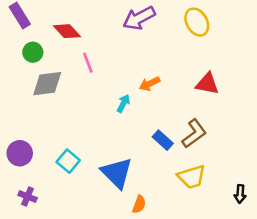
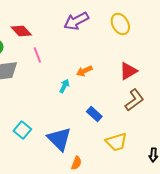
red triangle: (207, 84) -> (128, 71), turned -42
brown L-shape: (194, 134) -> (134, 100), moved

